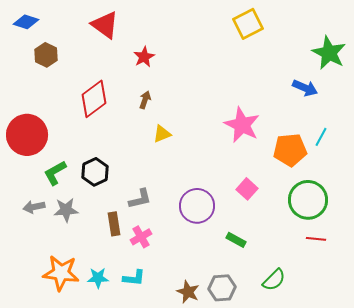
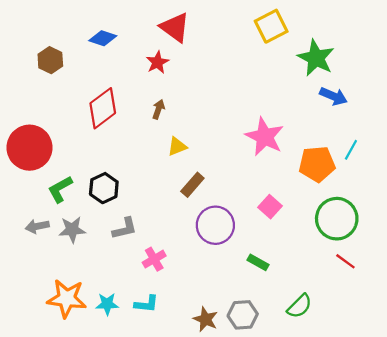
blue diamond: (26, 22) -> (103, 38), moved
red triangle: (105, 25) -> (175, 27), moved
green star: (329, 53) -> (316, 58), moved
gray L-shape: (140, 199) -> (125, 229), moved
brown rectangle: (114, 224) -> (192, 185), moved, turned 50
red line: (316, 239) -> (345, 261), turned 30

